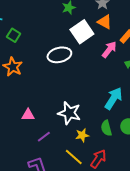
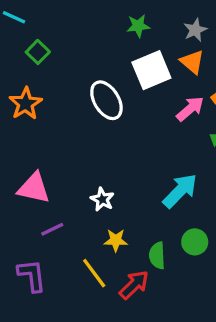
white ellipse: (59, 55) -> (106, 100), turned 60
white star: (69, 113) -> (102, 199), size x0.6
pink triangle: (28, 115) -> (34, 188), size x1.5
green semicircle: (106, 128) -> (157, 255), moved

